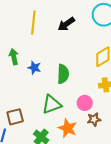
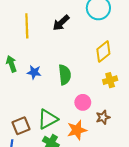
pink circle: (85, 103) -> (83, 102), moved
green triangle: (52, 104) -> (48, 119), moved
orange star: (68, 128) -> (77, 130), turned -30

